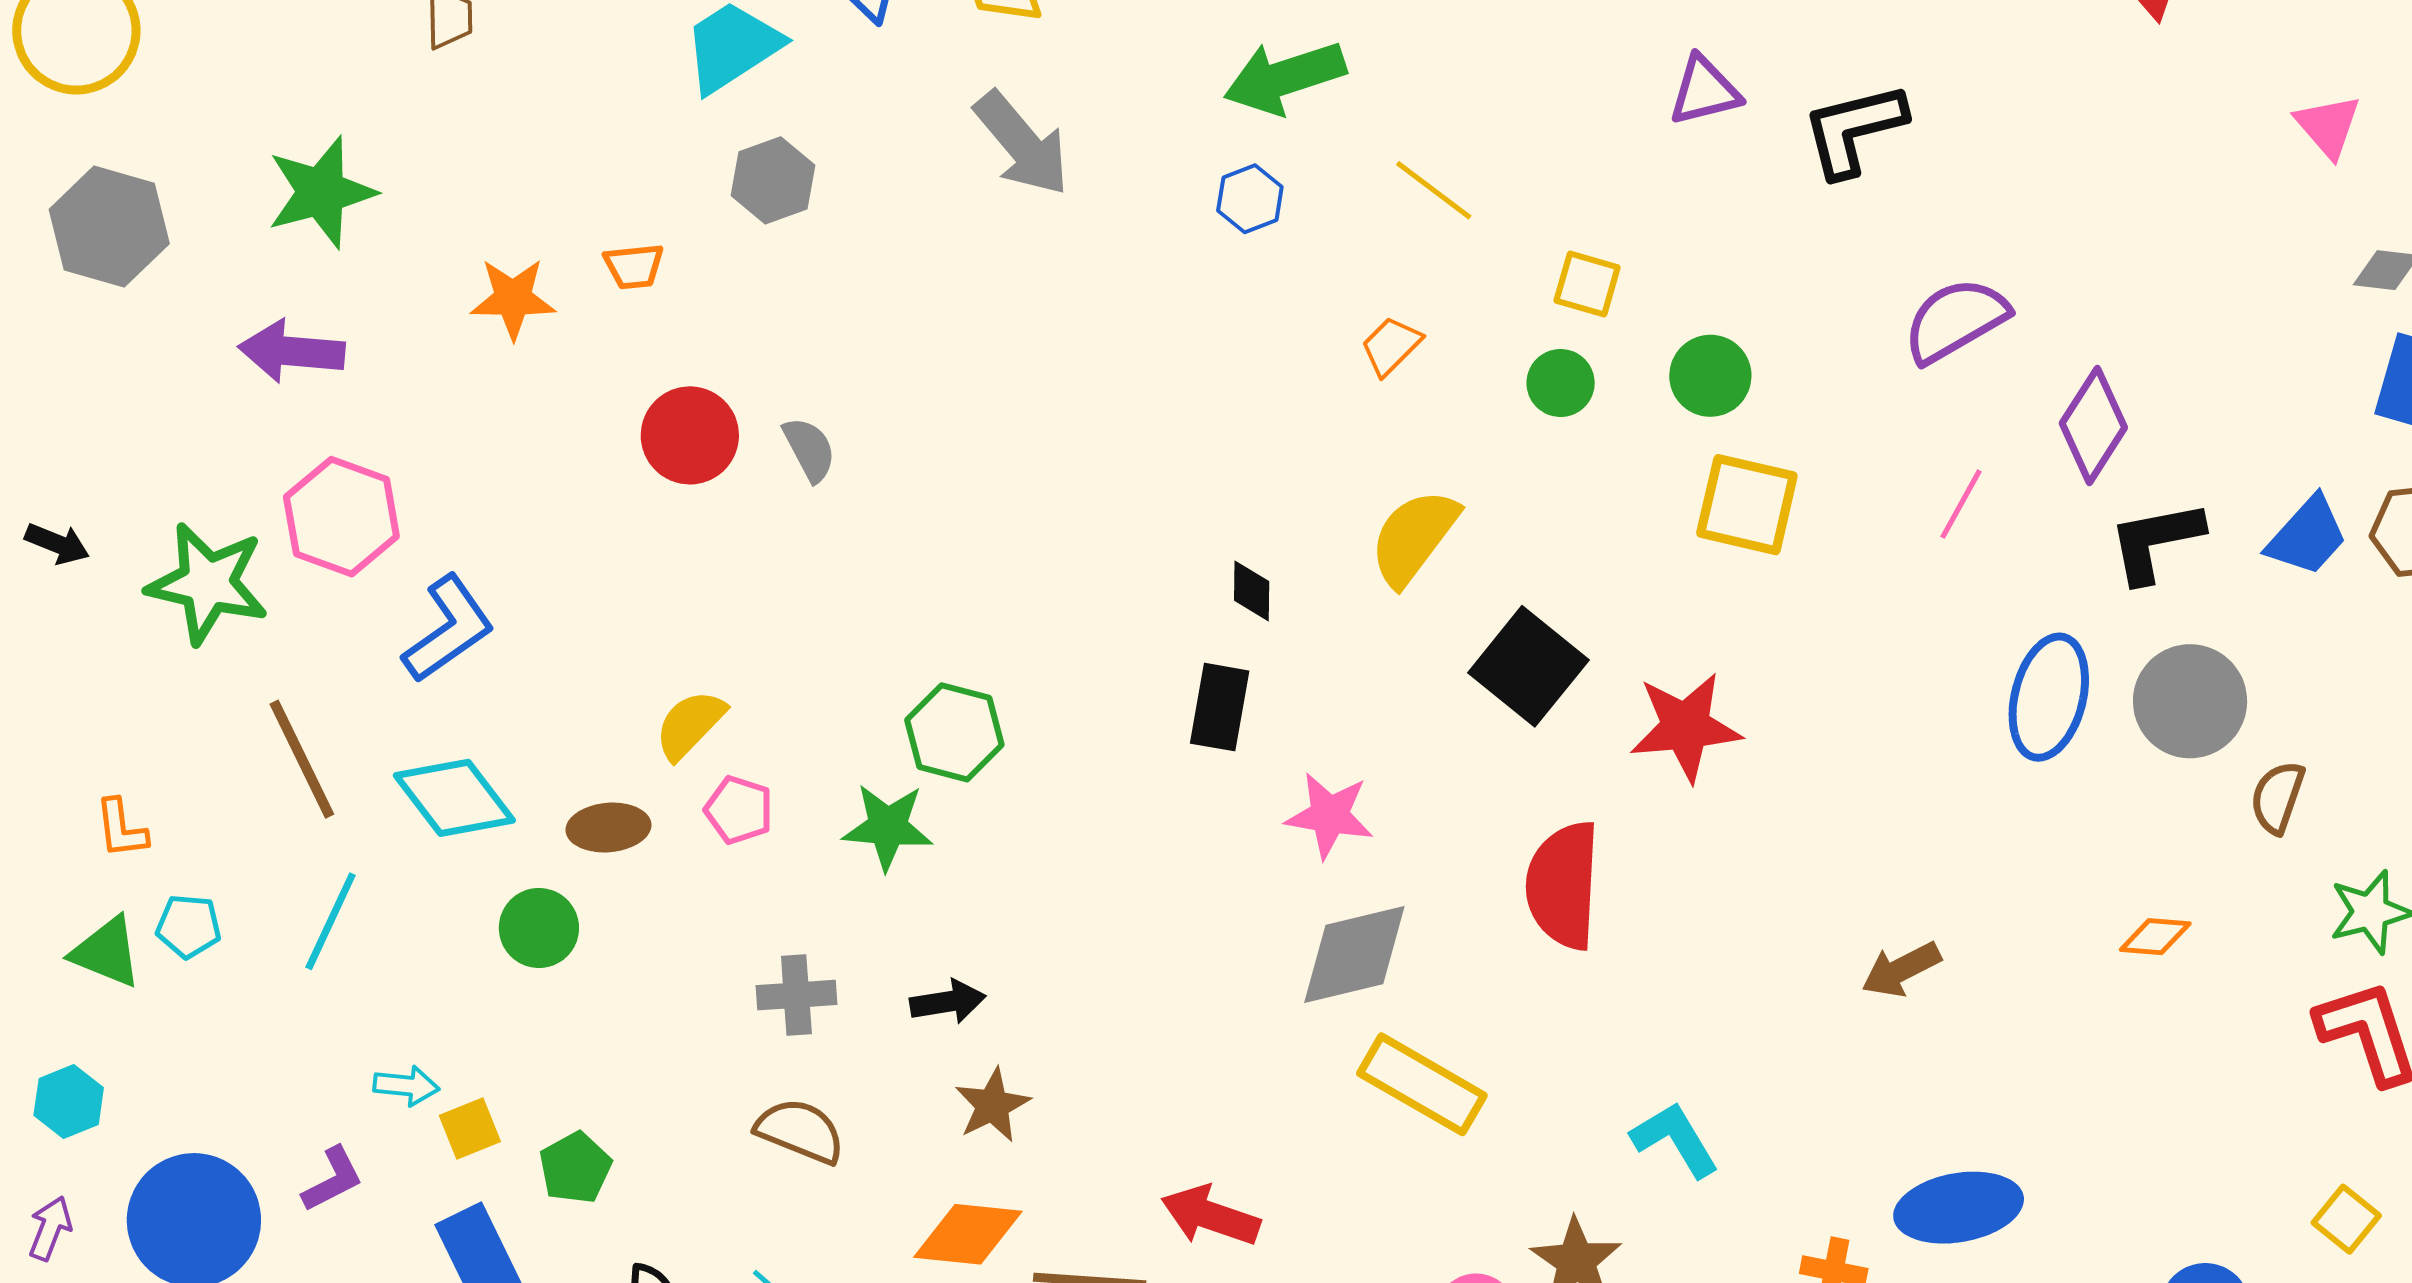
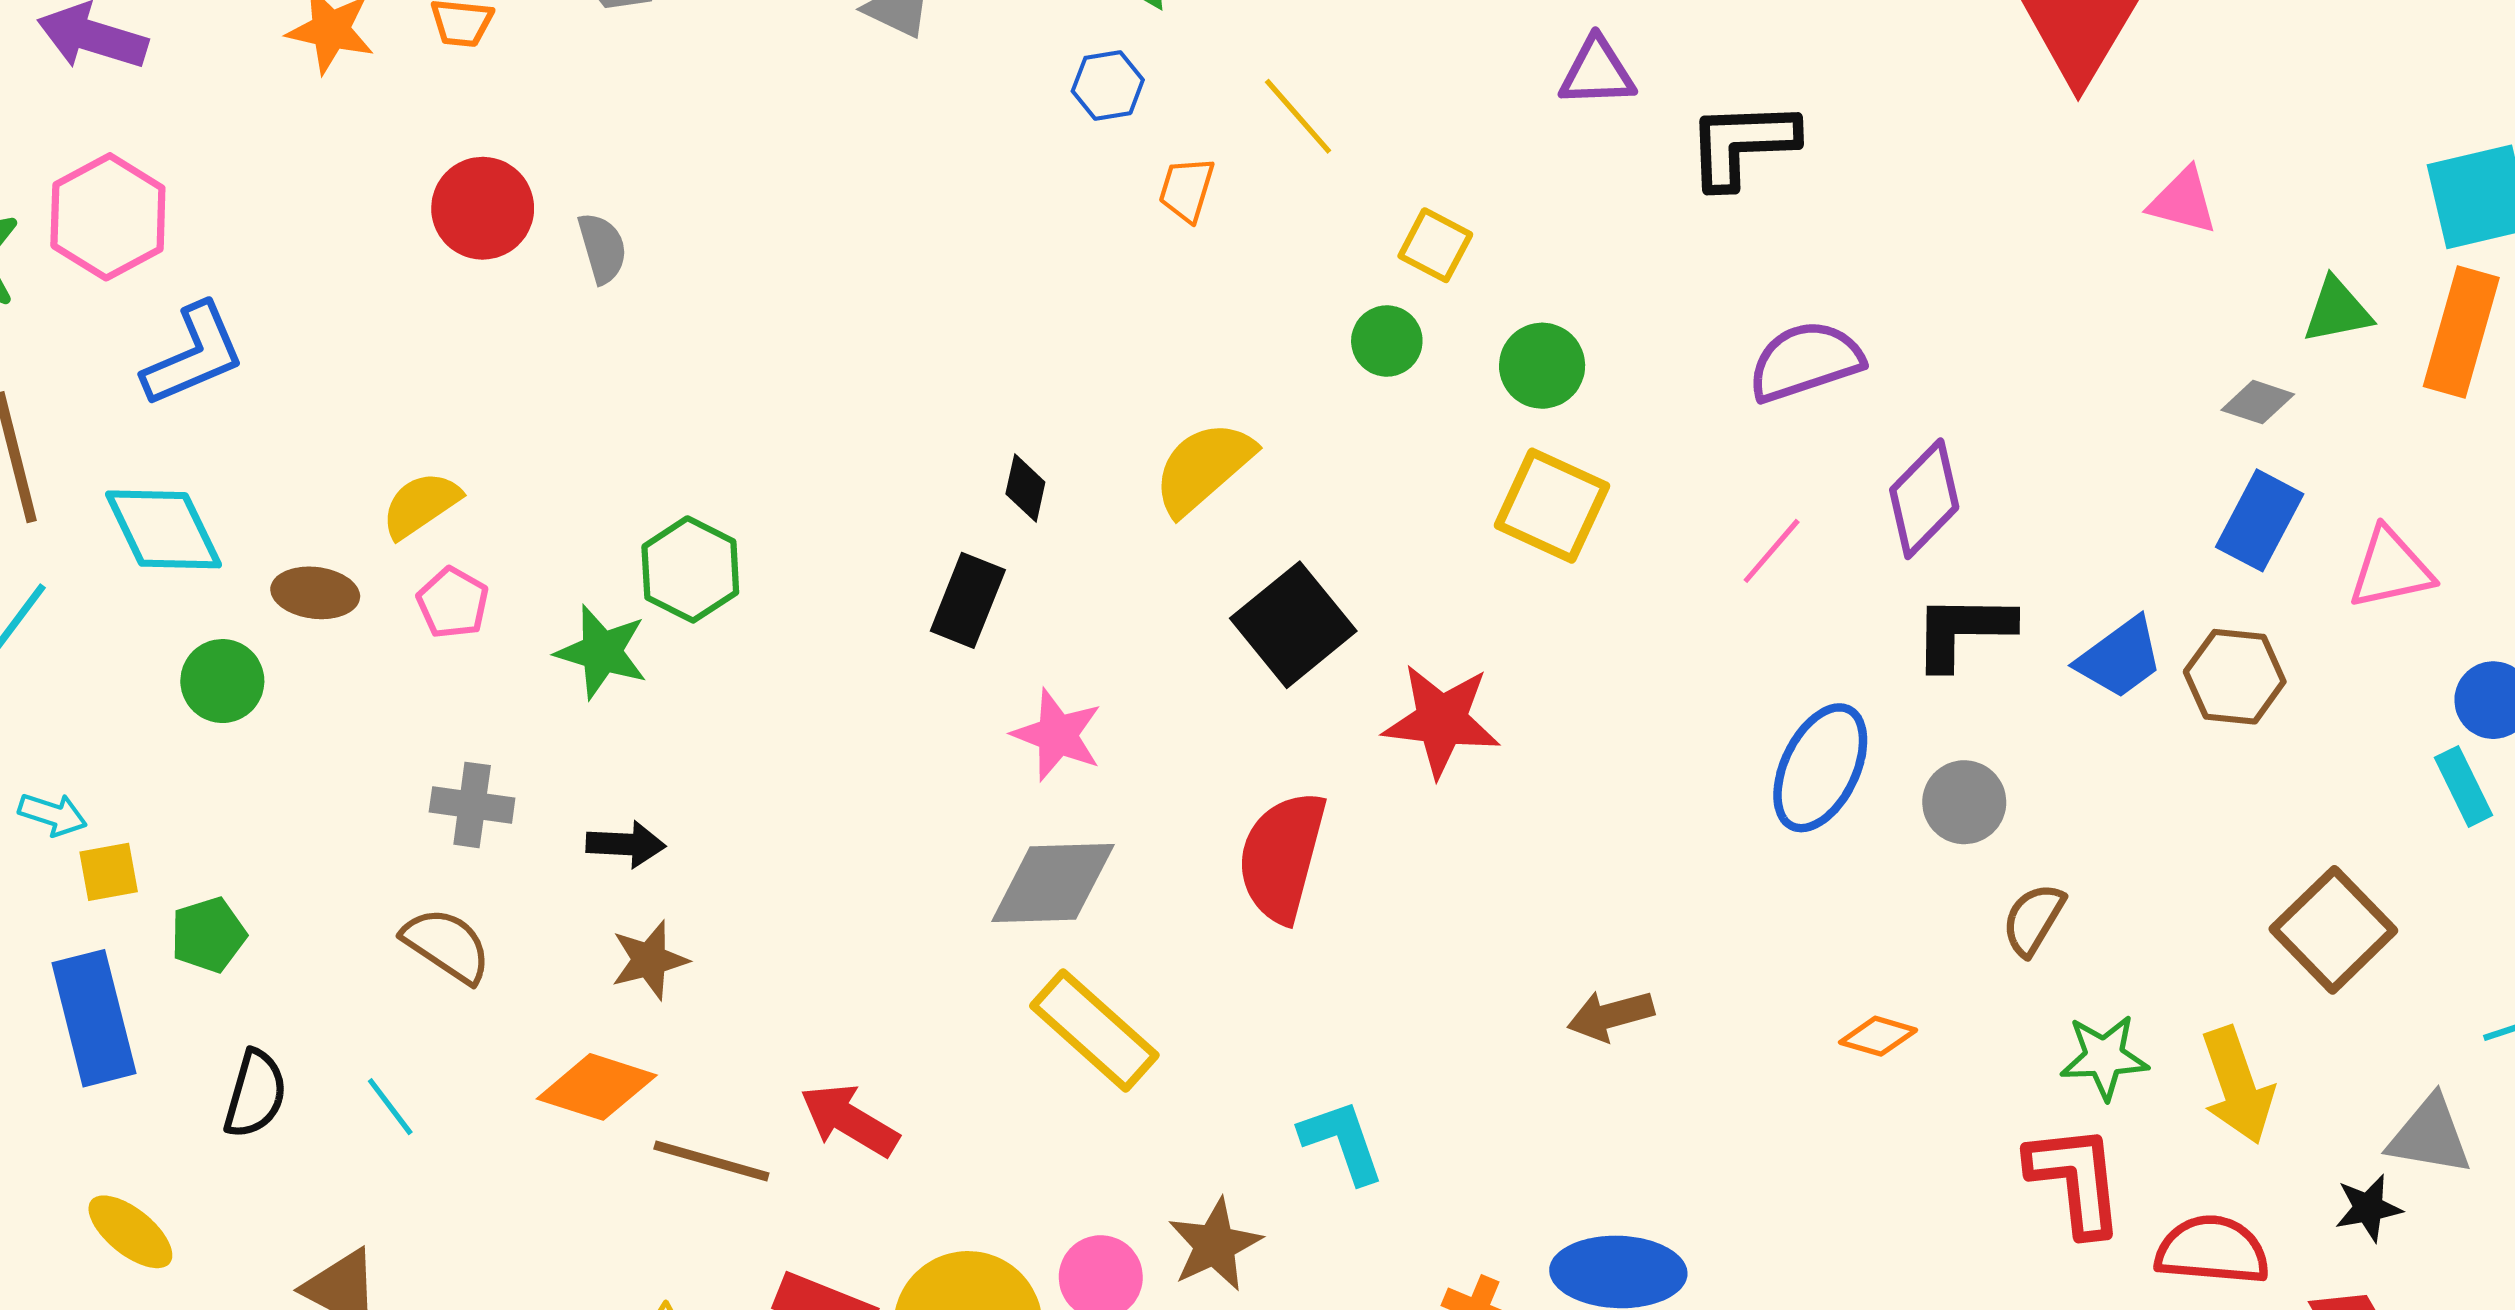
pink triangle: (2328, 126) -> (2183, 201), moved, turned -46
orange trapezoid: (1391, 346) -> (1187, 189), moved, turned -40
gray circle: (2190, 701) -> (1964, 802), size x0.7

